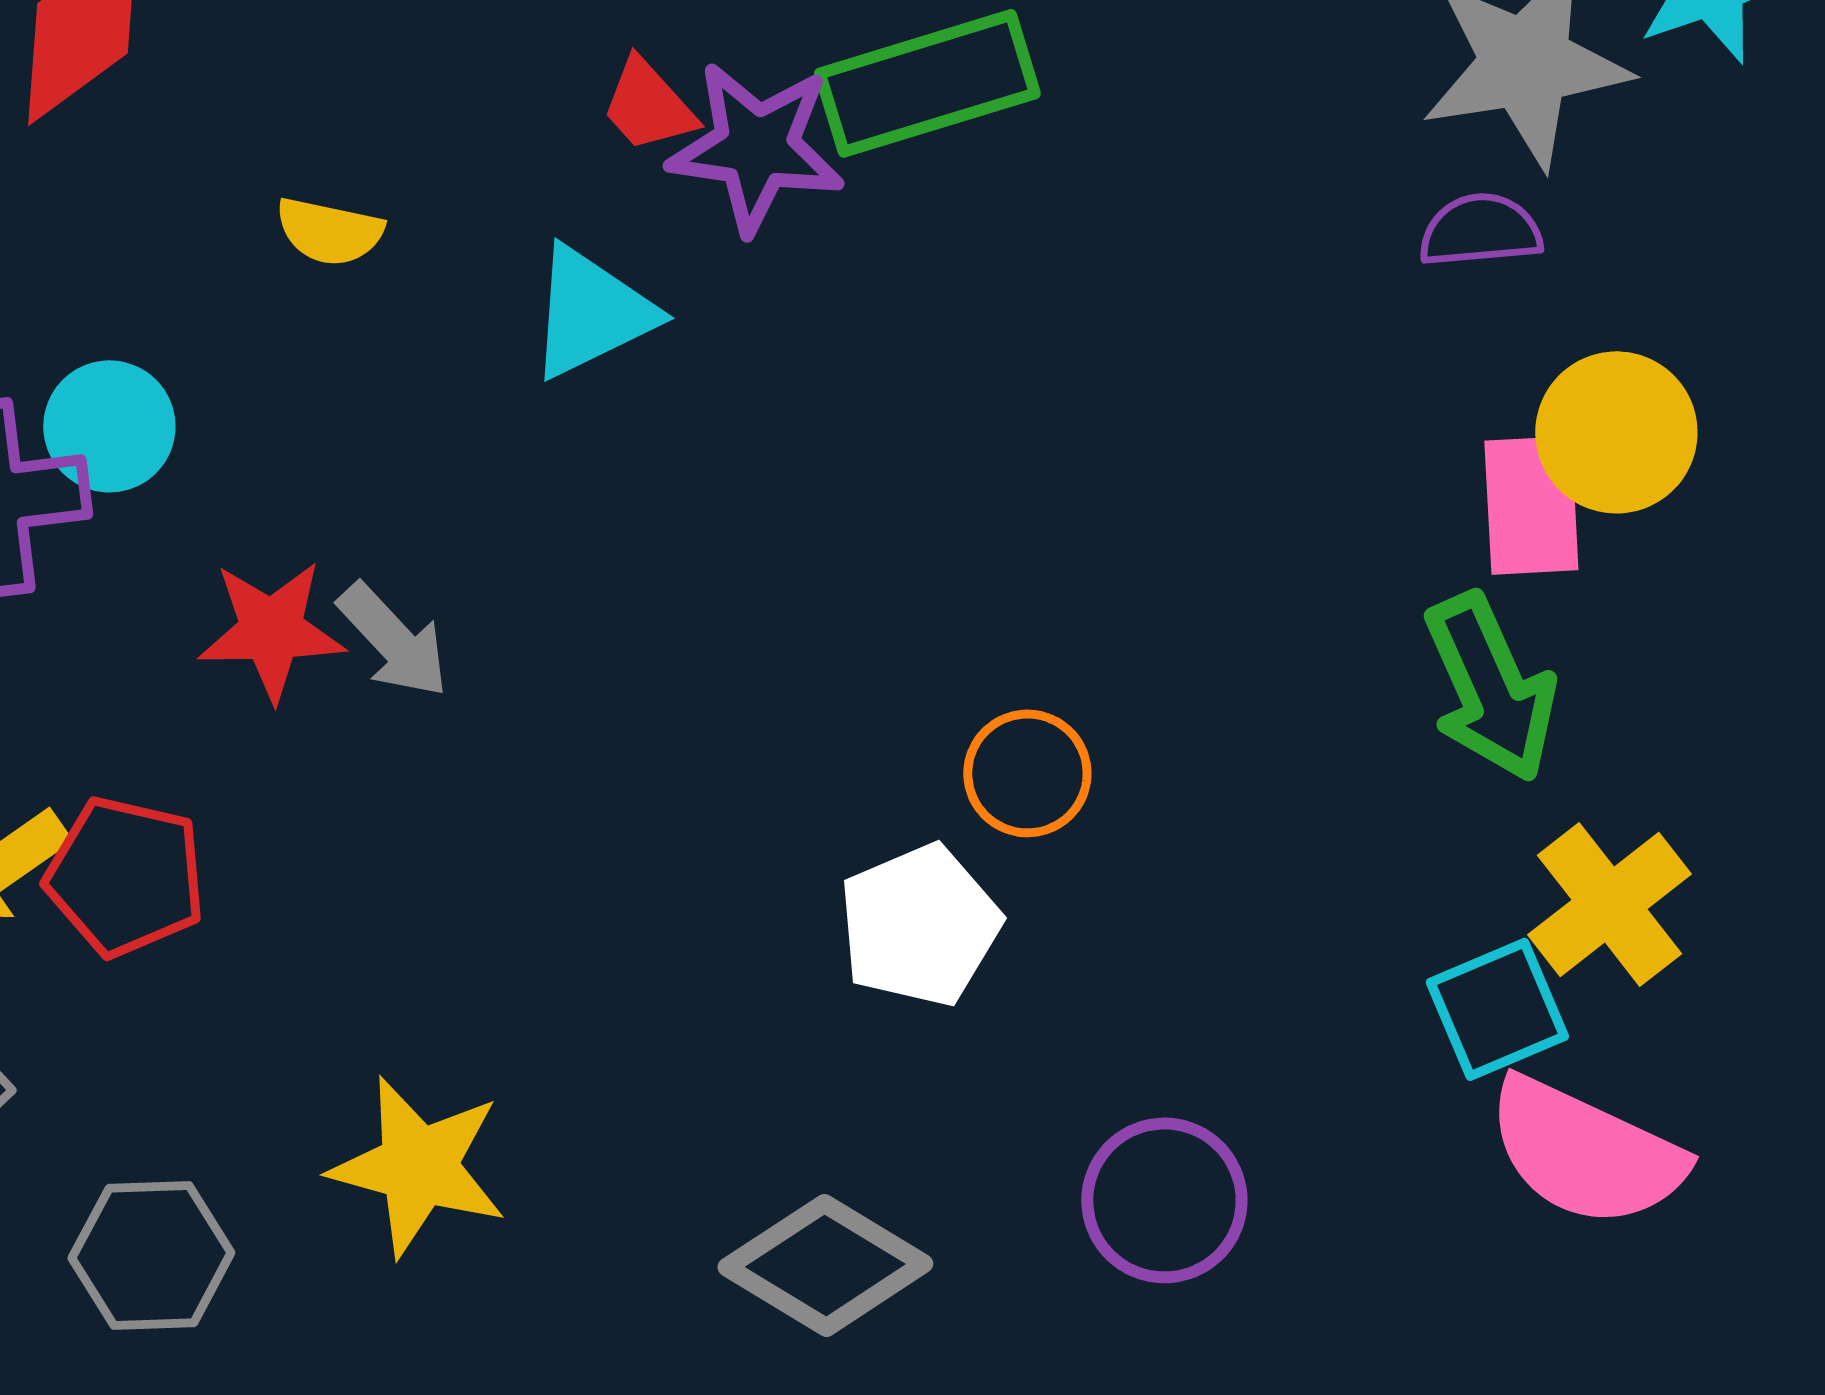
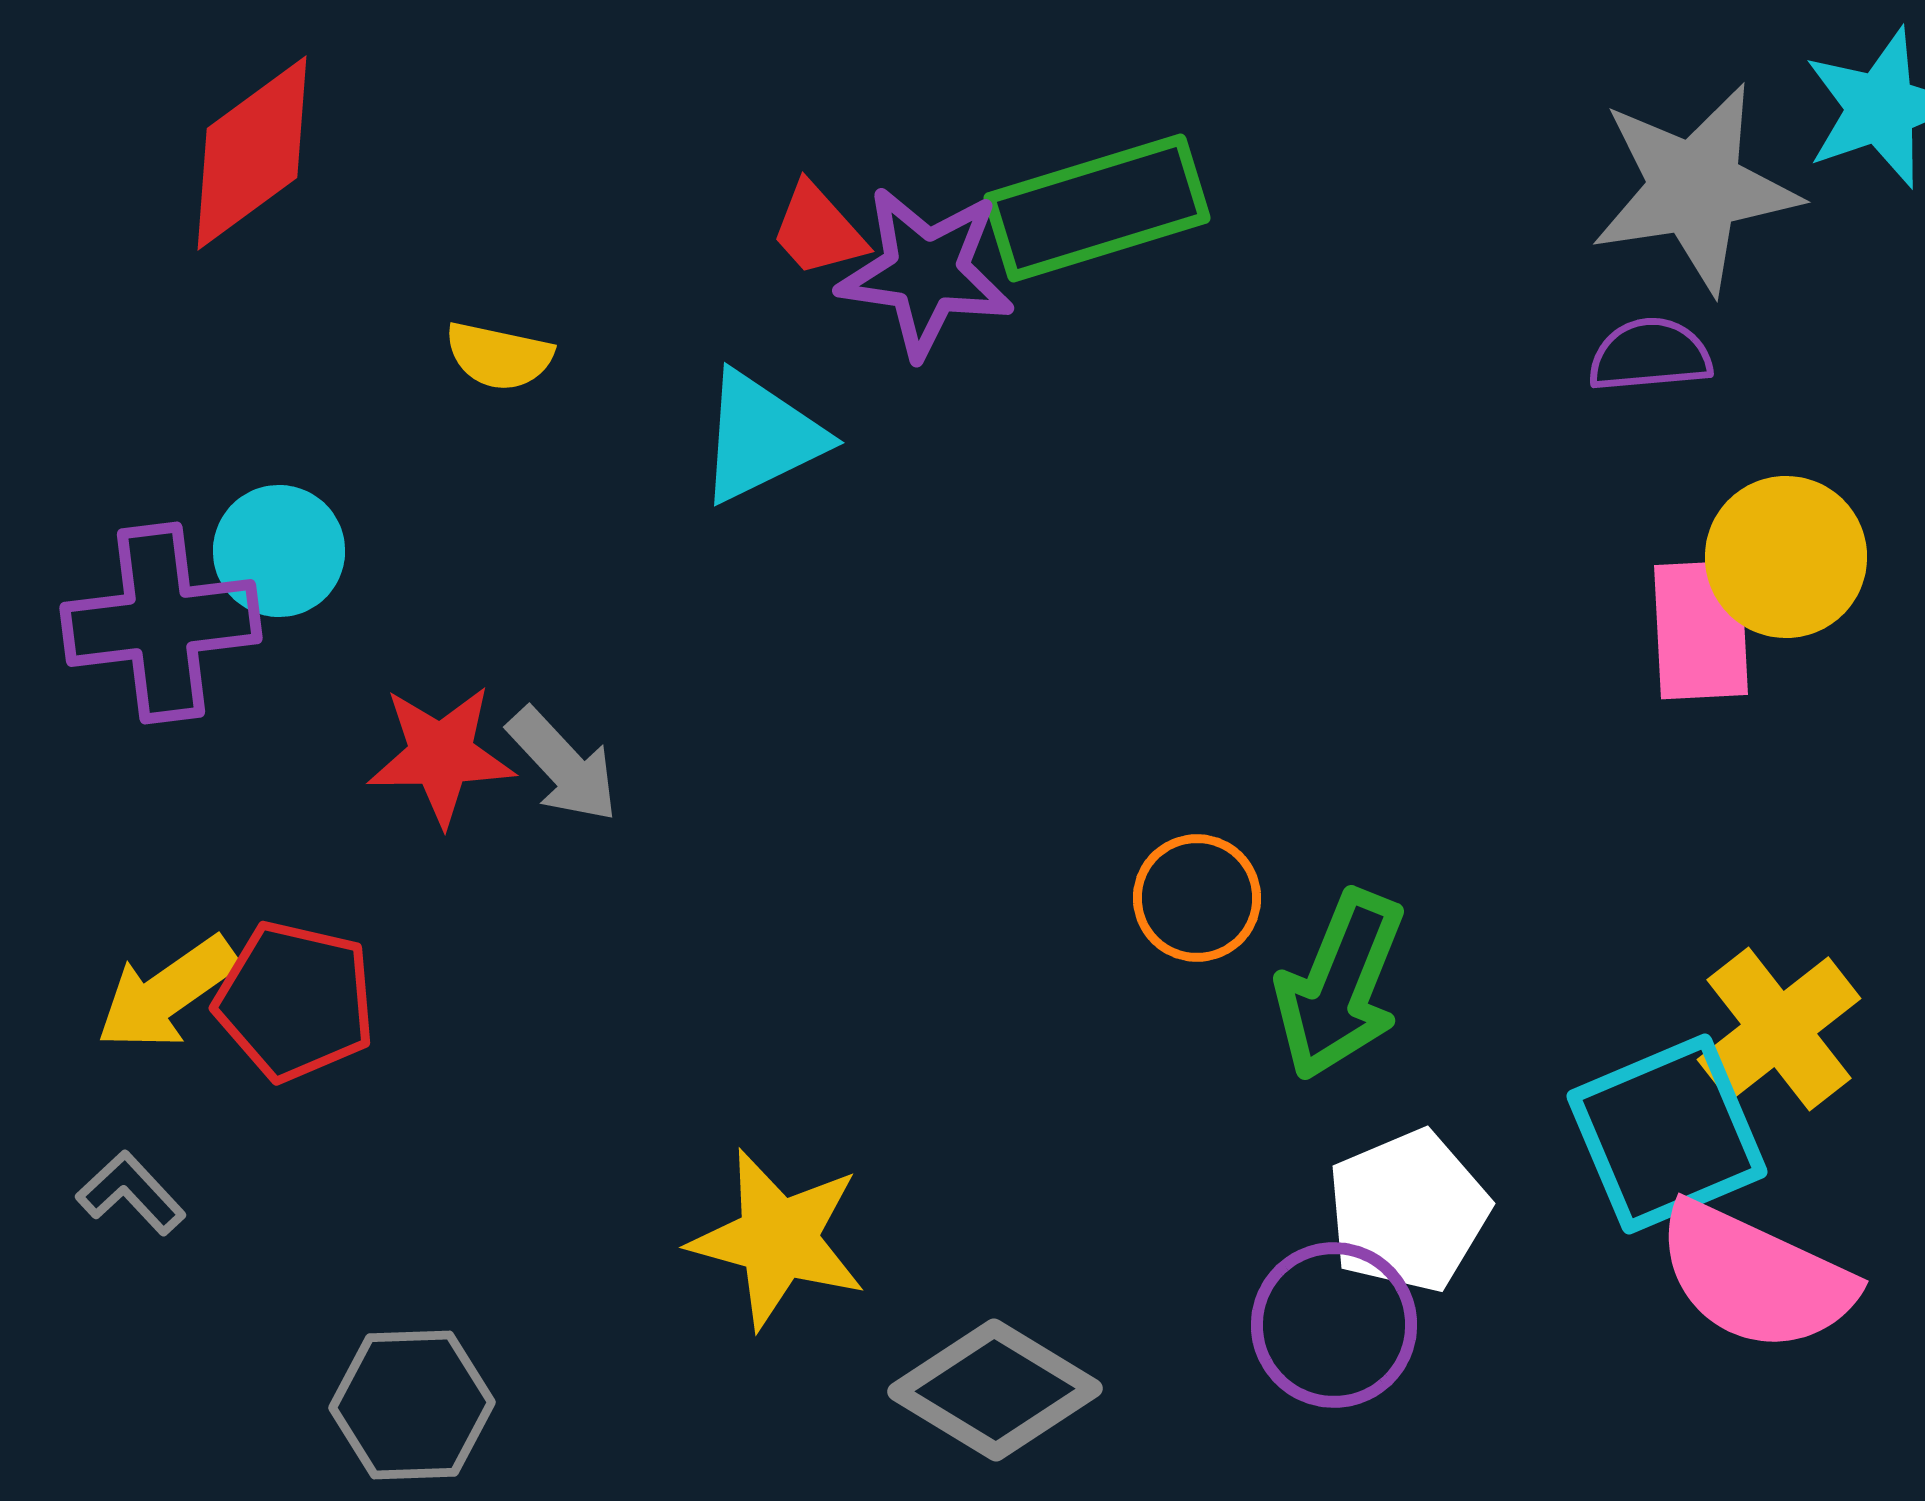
green arrow: (1490, 687) -> (1340, 985), moved, turned 46
white pentagon: (919, 925) -> (1408, 1211), moved
cyan square: (1497, 1009) -> (1667, 1134), size x1.4
yellow star: (418, 1166) -> (778, 1239), moved
gray hexagon: (151, 1255) -> (412, 1405), moved

